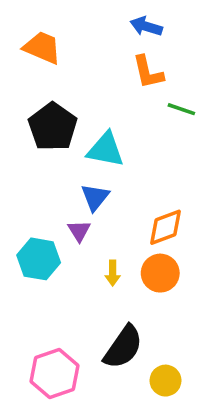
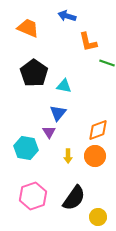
blue arrow: (146, 26) -> (67, 16), moved
cyan triangle: (106, 150) -> (64, 86), size x0.7
pink hexagon: (54, 374) -> (33, 196), moved

